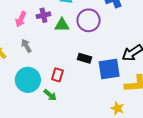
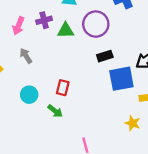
black rectangle: (85, 58) -> (105, 56), moved, turned -32
cyan circle: (28, 80) -> (29, 95), size x0.6

